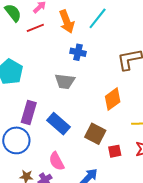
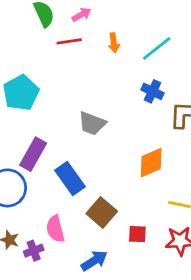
orange arrow: (67, 22) -> (114, 43), size x0.6
blue cross: (78, 52) -> (152, 91), moved
brown square: (95, 134) -> (102, 212), moved

